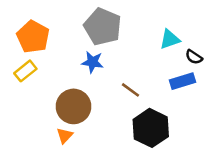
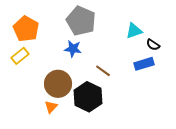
black hexagon: (151, 128) -> (88, 97), moved

